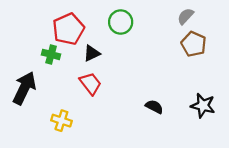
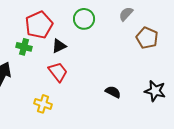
gray semicircle: (186, 16) -> (126, 14), moved
yellow cross: (61, 121) -> (43, 104), moved

